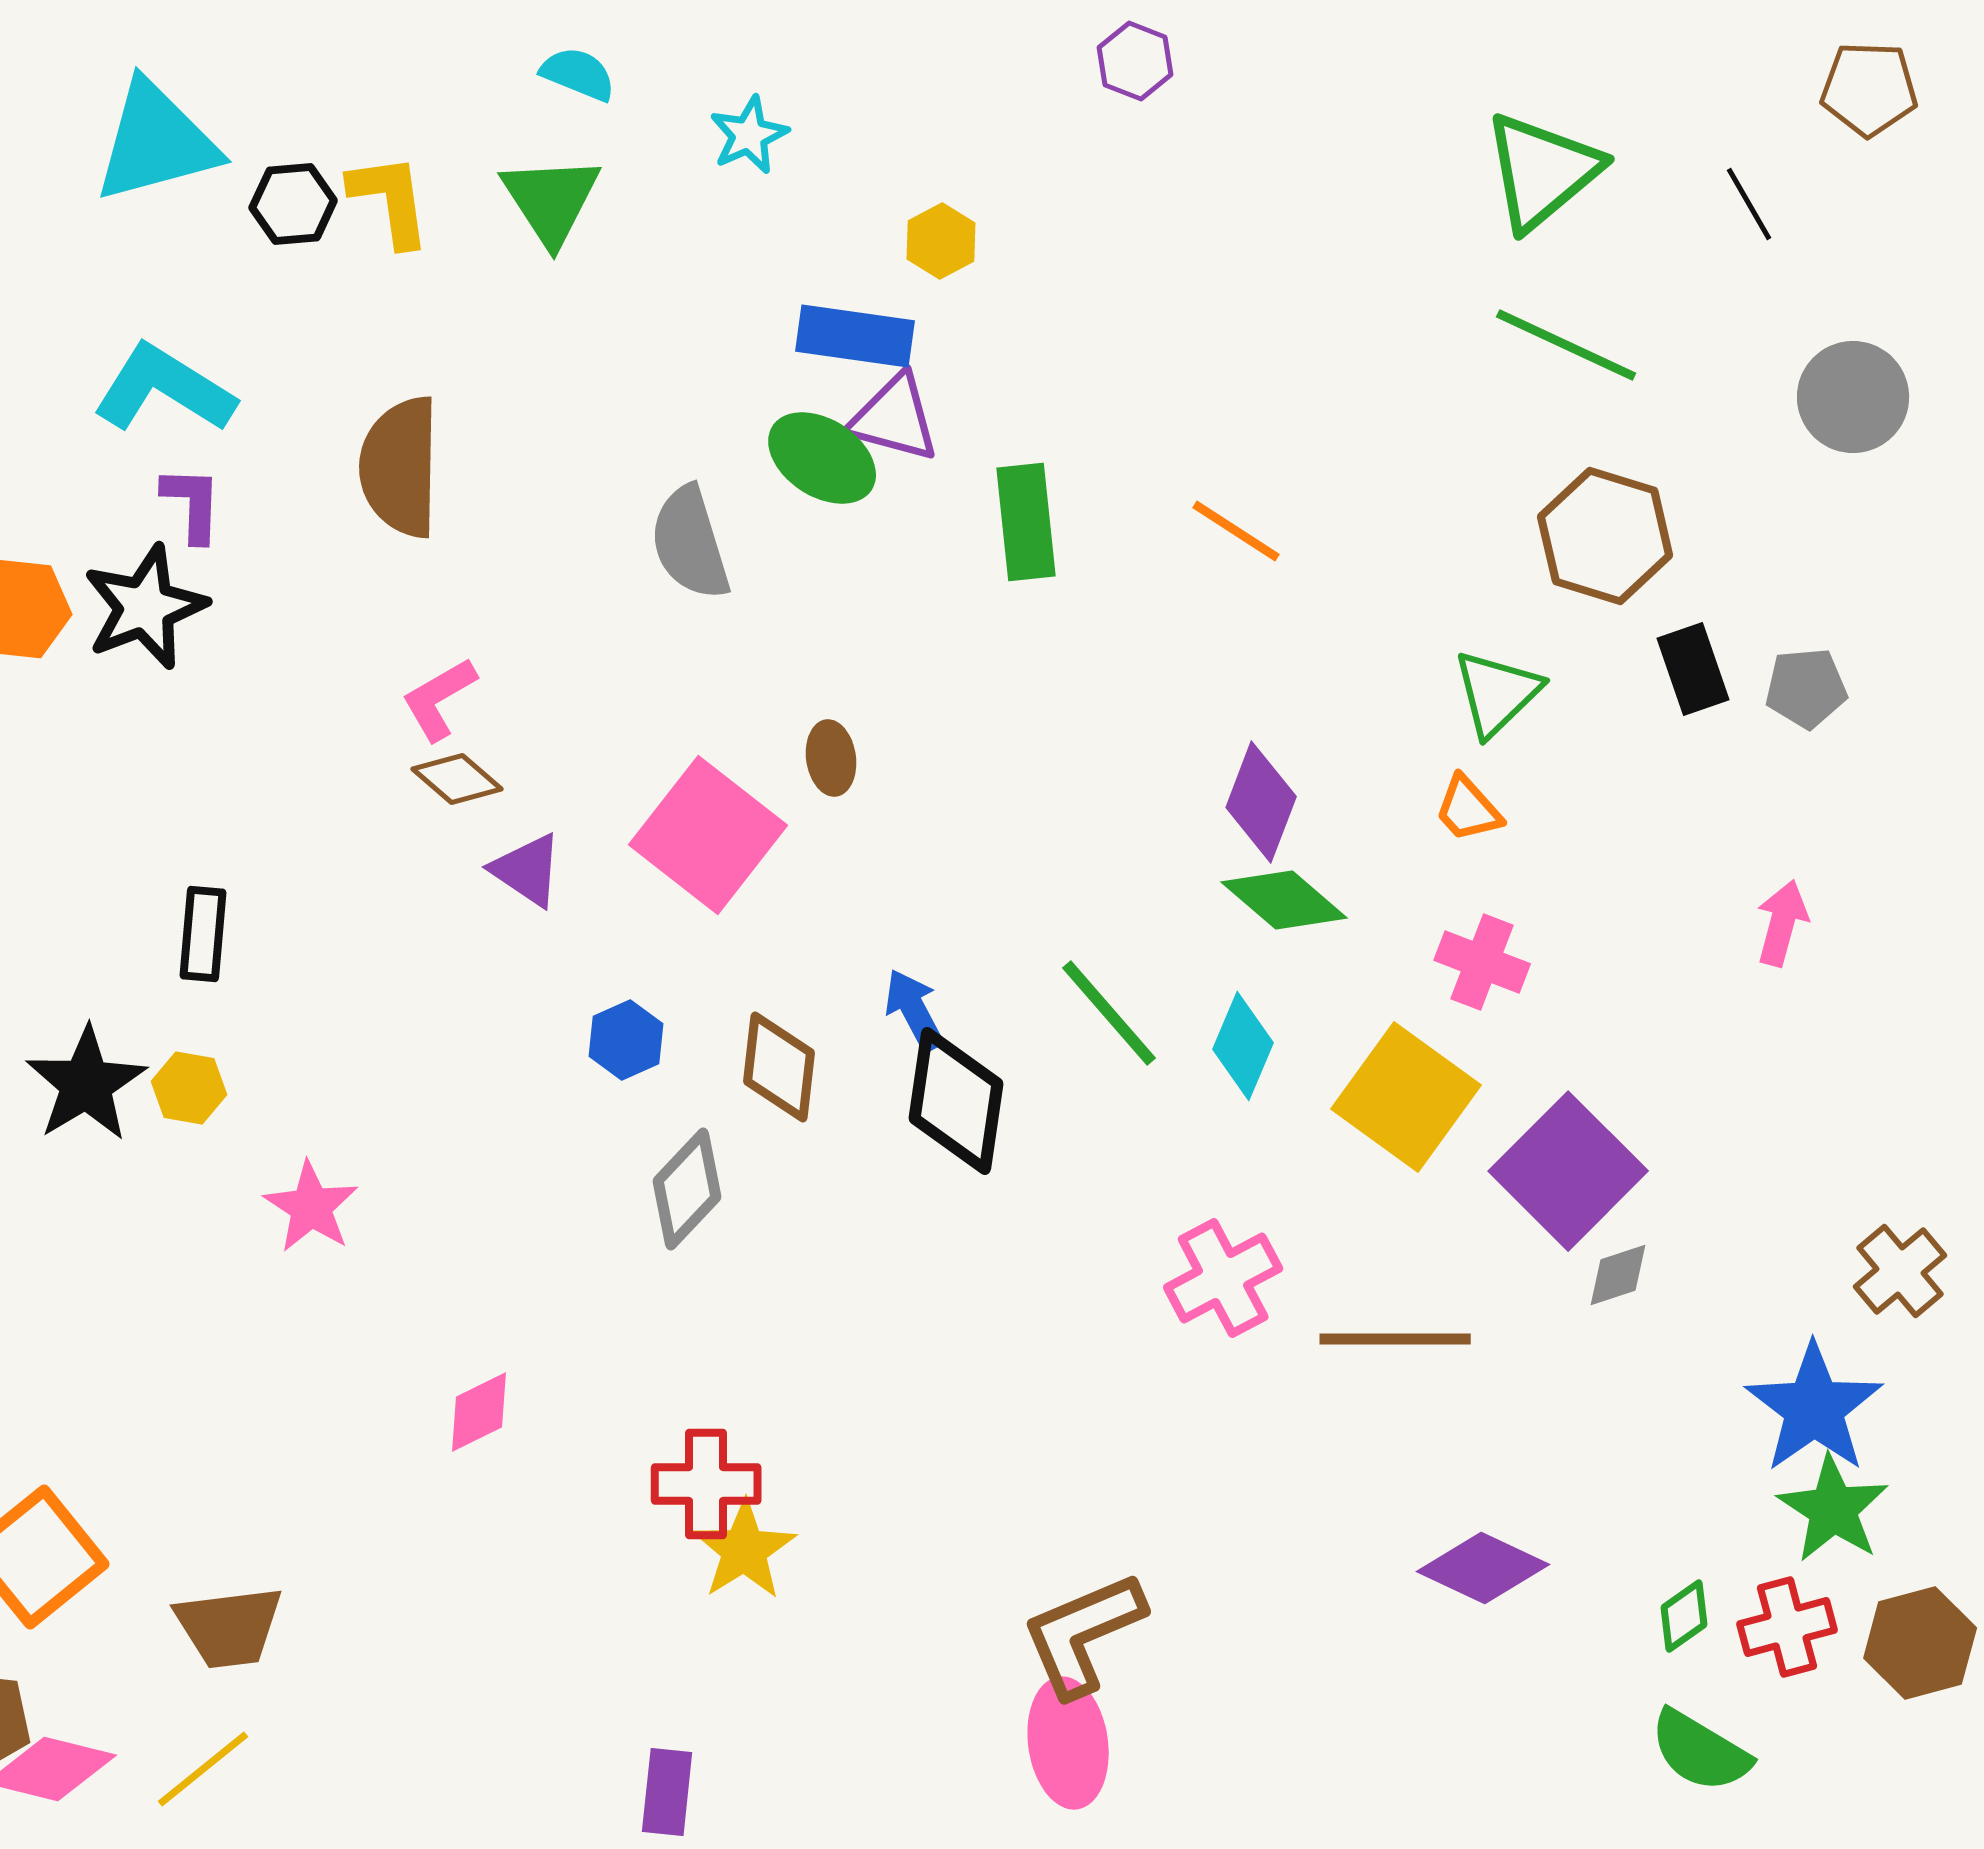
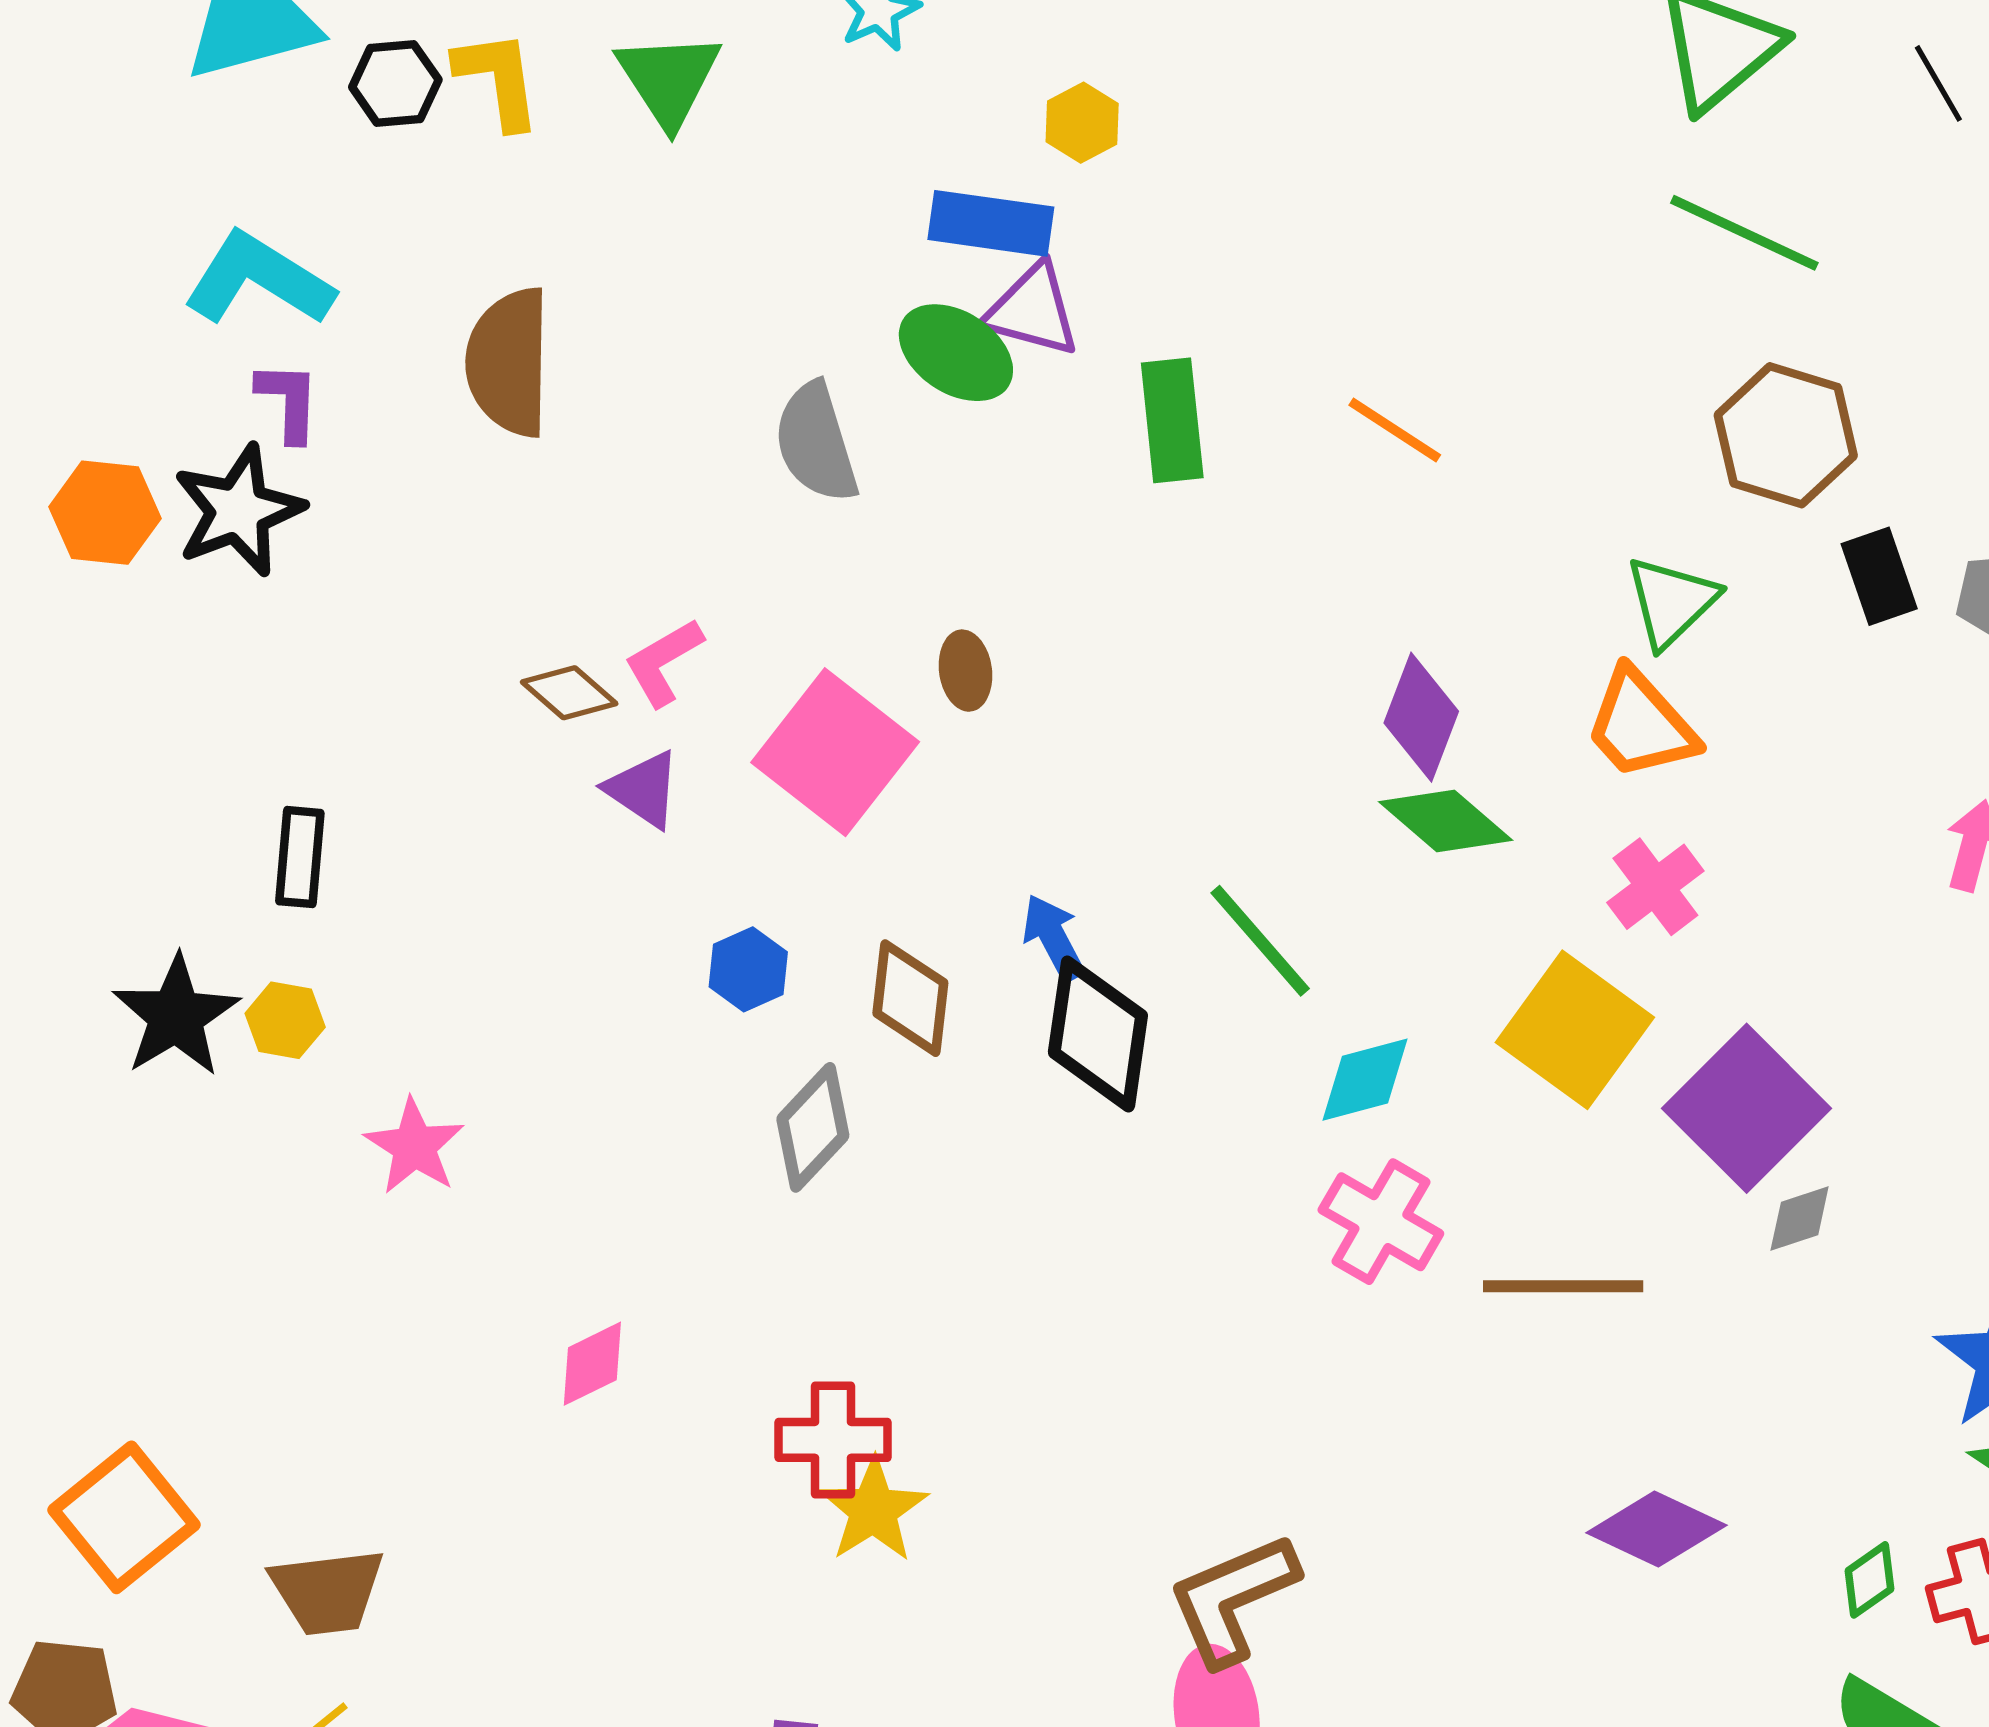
pink L-shape: (439, 699) -> (663, 662), moved
orange trapezoid: (1468, 809) -> (1641, 725), size x1.6
pink cross: (1482, 962) -> (1655, 887), turned 32
cyan diamond: (1243, 1046) -> (1365, 1080), moved, turned 52
pink cross: (1223, 1278) -> (1381, 1222), turned -32

